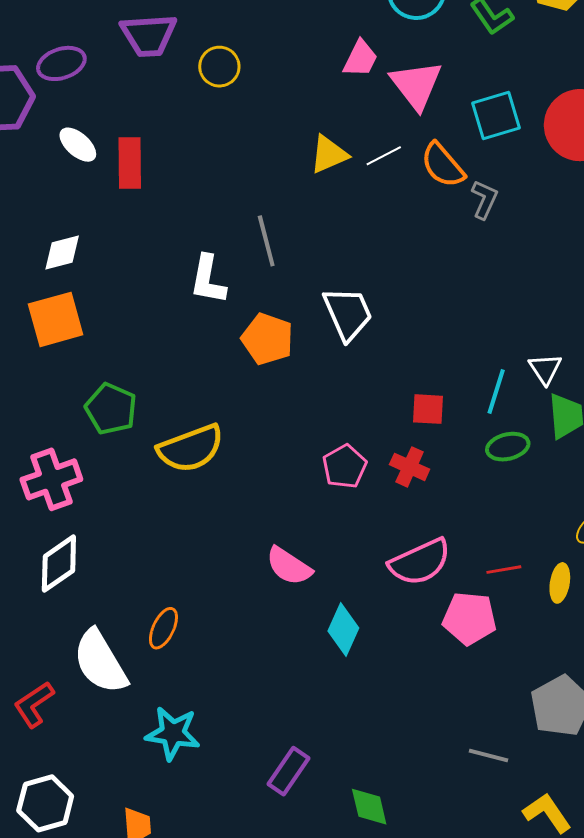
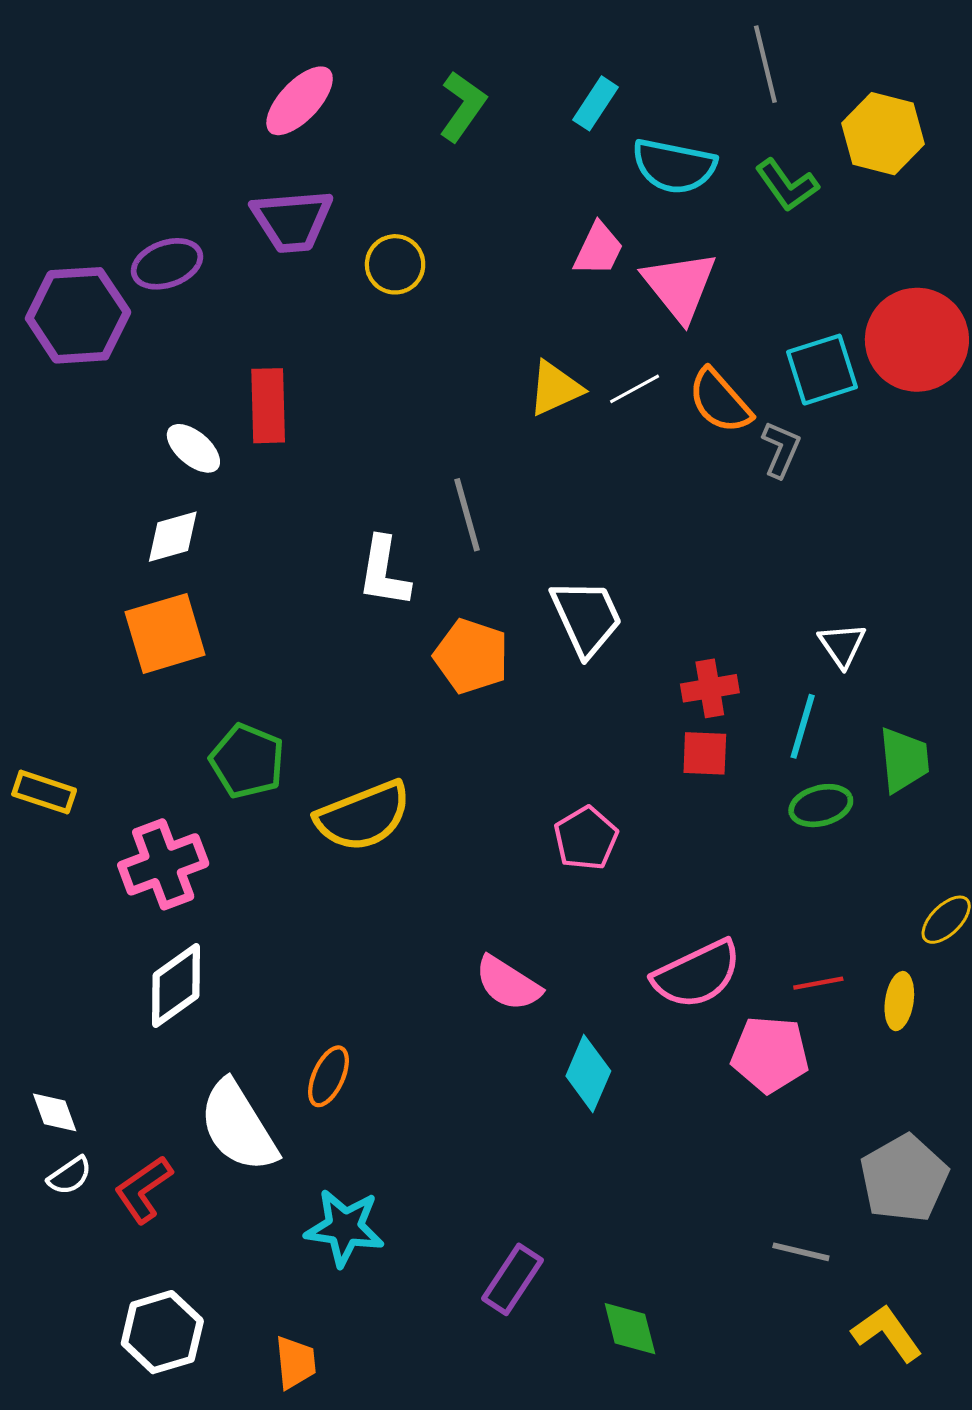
cyan square: (496, 116) -> (822, 370), moved
white ellipse: (78, 145) -> (193, 448), moved
white triangle: (545, 369) -> (842, 645), moved
red cross: (410, 467) -> (710, 688), moved, turned -33

